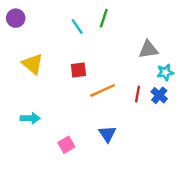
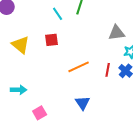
red square: (78, 70) -> (52, 40), moved
pink square: (66, 145) -> (40, 113), moved

